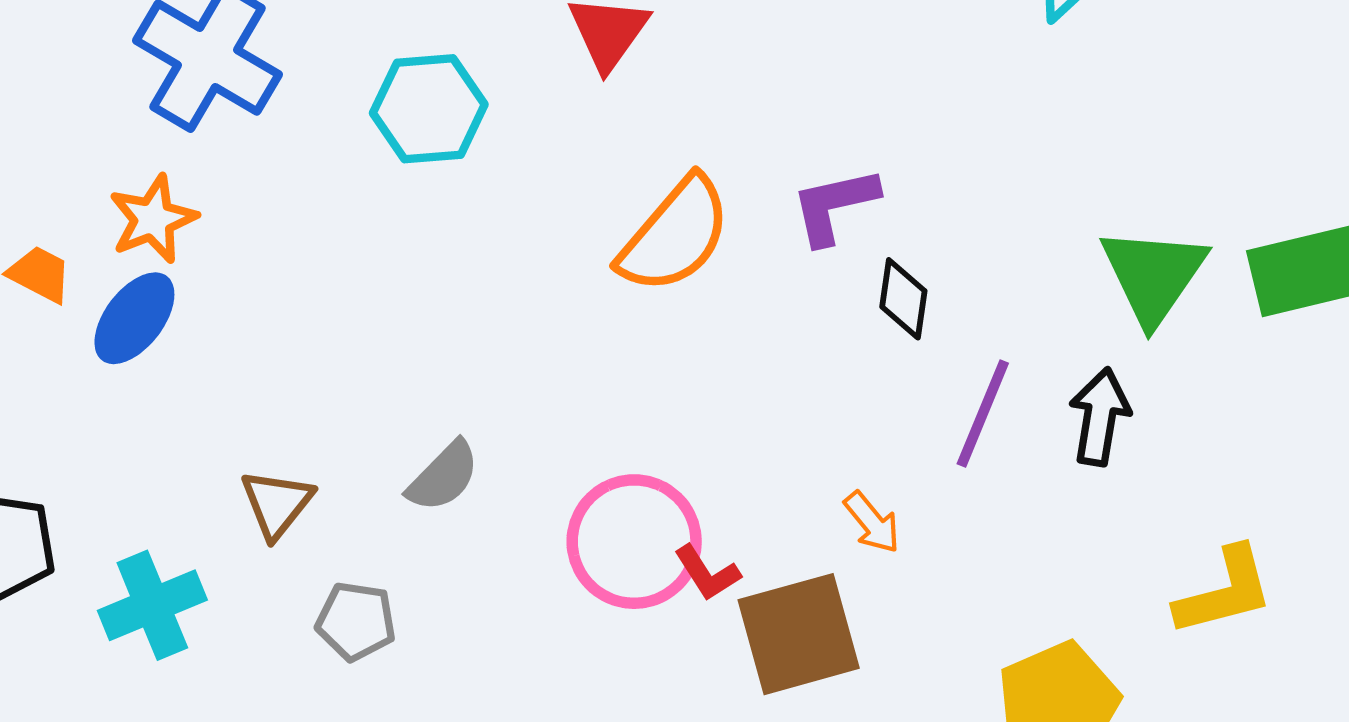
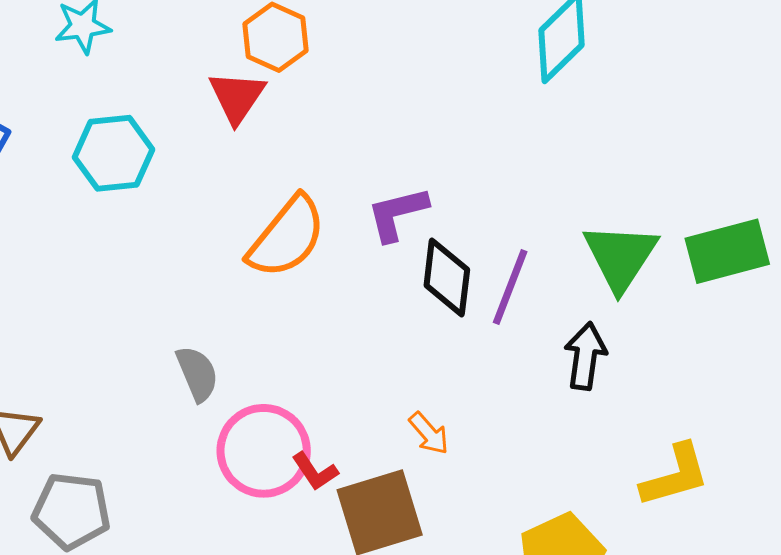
black diamond: (903, 299) -> (447, 277), size x1.4
purple line: (983, 413) -> (510, 287), moved
gray semicircle: (443, 476) -> (197, 374), moved, turned -66
gray pentagon: (356, 621) -> (72, 511), size x1.4

